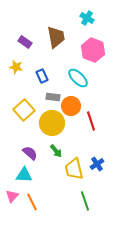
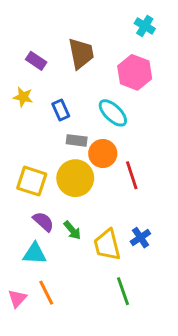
cyan cross: (87, 18) -> (145, 26), moved
yellow square: (24, 110) -> (32, 181), moved, turned -30
green arrow: (56, 151) -> (72, 230), moved
pink triangle: (12, 196) -> (17, 298), moved

